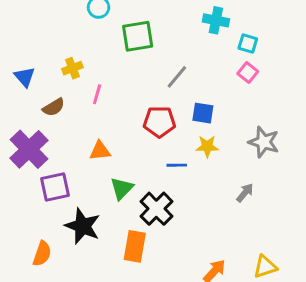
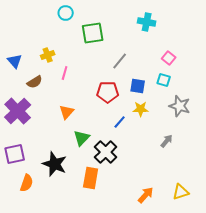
cyan square: (248, 44) -> (164, 80), moved
orange triangle: (100, 151) -> (67, 112), turned -42
blue line: (177, 165) -> (120, 122), turned -48
purple square: (55, 187) -> (15, 154), moved

